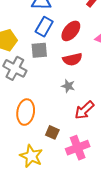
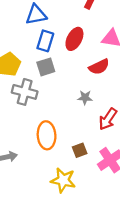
red semicircle: (72, 59) -> (99, 67), moved
brown square: (52, 132) -> (80, 150), turned -32

